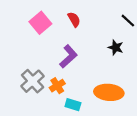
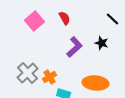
purple L-shape: (68, 56) -> (75, 47), moved

